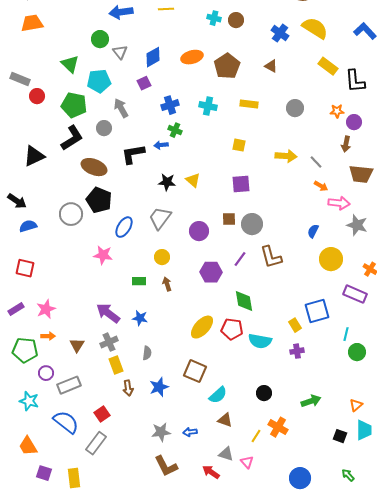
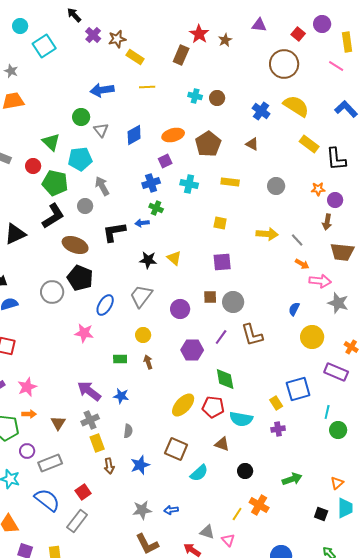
purple square: (144, 83) -> (165, 161), moved
red circle: (37, 96) -> (33, 166), moved
brown triangle: (225, 420) -> (222, 444), moved

